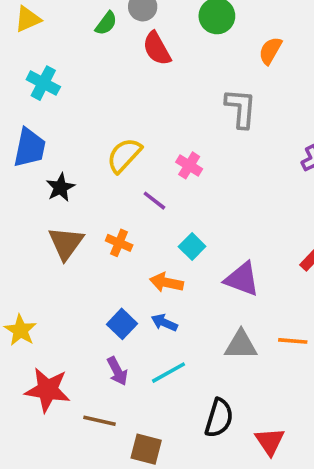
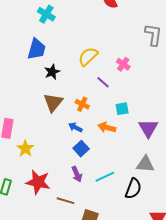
cyan square: (192, 246) -> (122, 109), turned 32
purple triangle: (242, 279) -> (148, 128), turned 35
blue arrow: (164, 323) -> (75, 127), moved
black semicircle: (219, 418) -> (133, 189), moved

